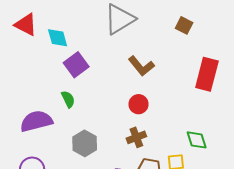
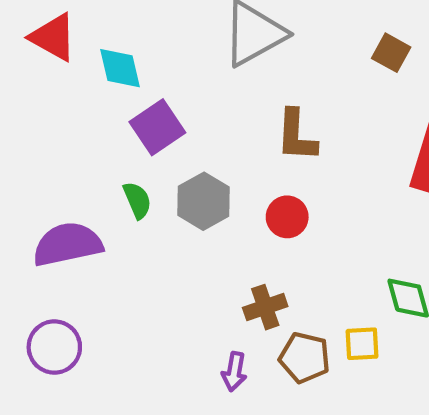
brown L-shape: (141, 66) -> (296, 136), turned 40
brown cross: (136, 137) -> (265, 307), moved
gray hexagon: (85, 143) -> (204, 201), moved

